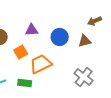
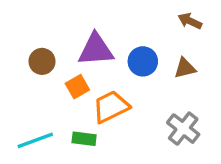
brown arrow: (95, 21) -> (190, 21), moved, turned 48
purple triangle: (32, 30) -> (96, 50), size x1.6

